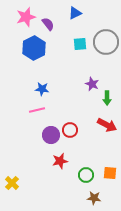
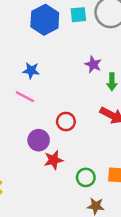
blue hexagon: (34, 48) -> (45, 20), moved
pink line: (37, 110) -> (25, 97), turned 42
purple circle: (51, 135) -> (39, 140), moved

